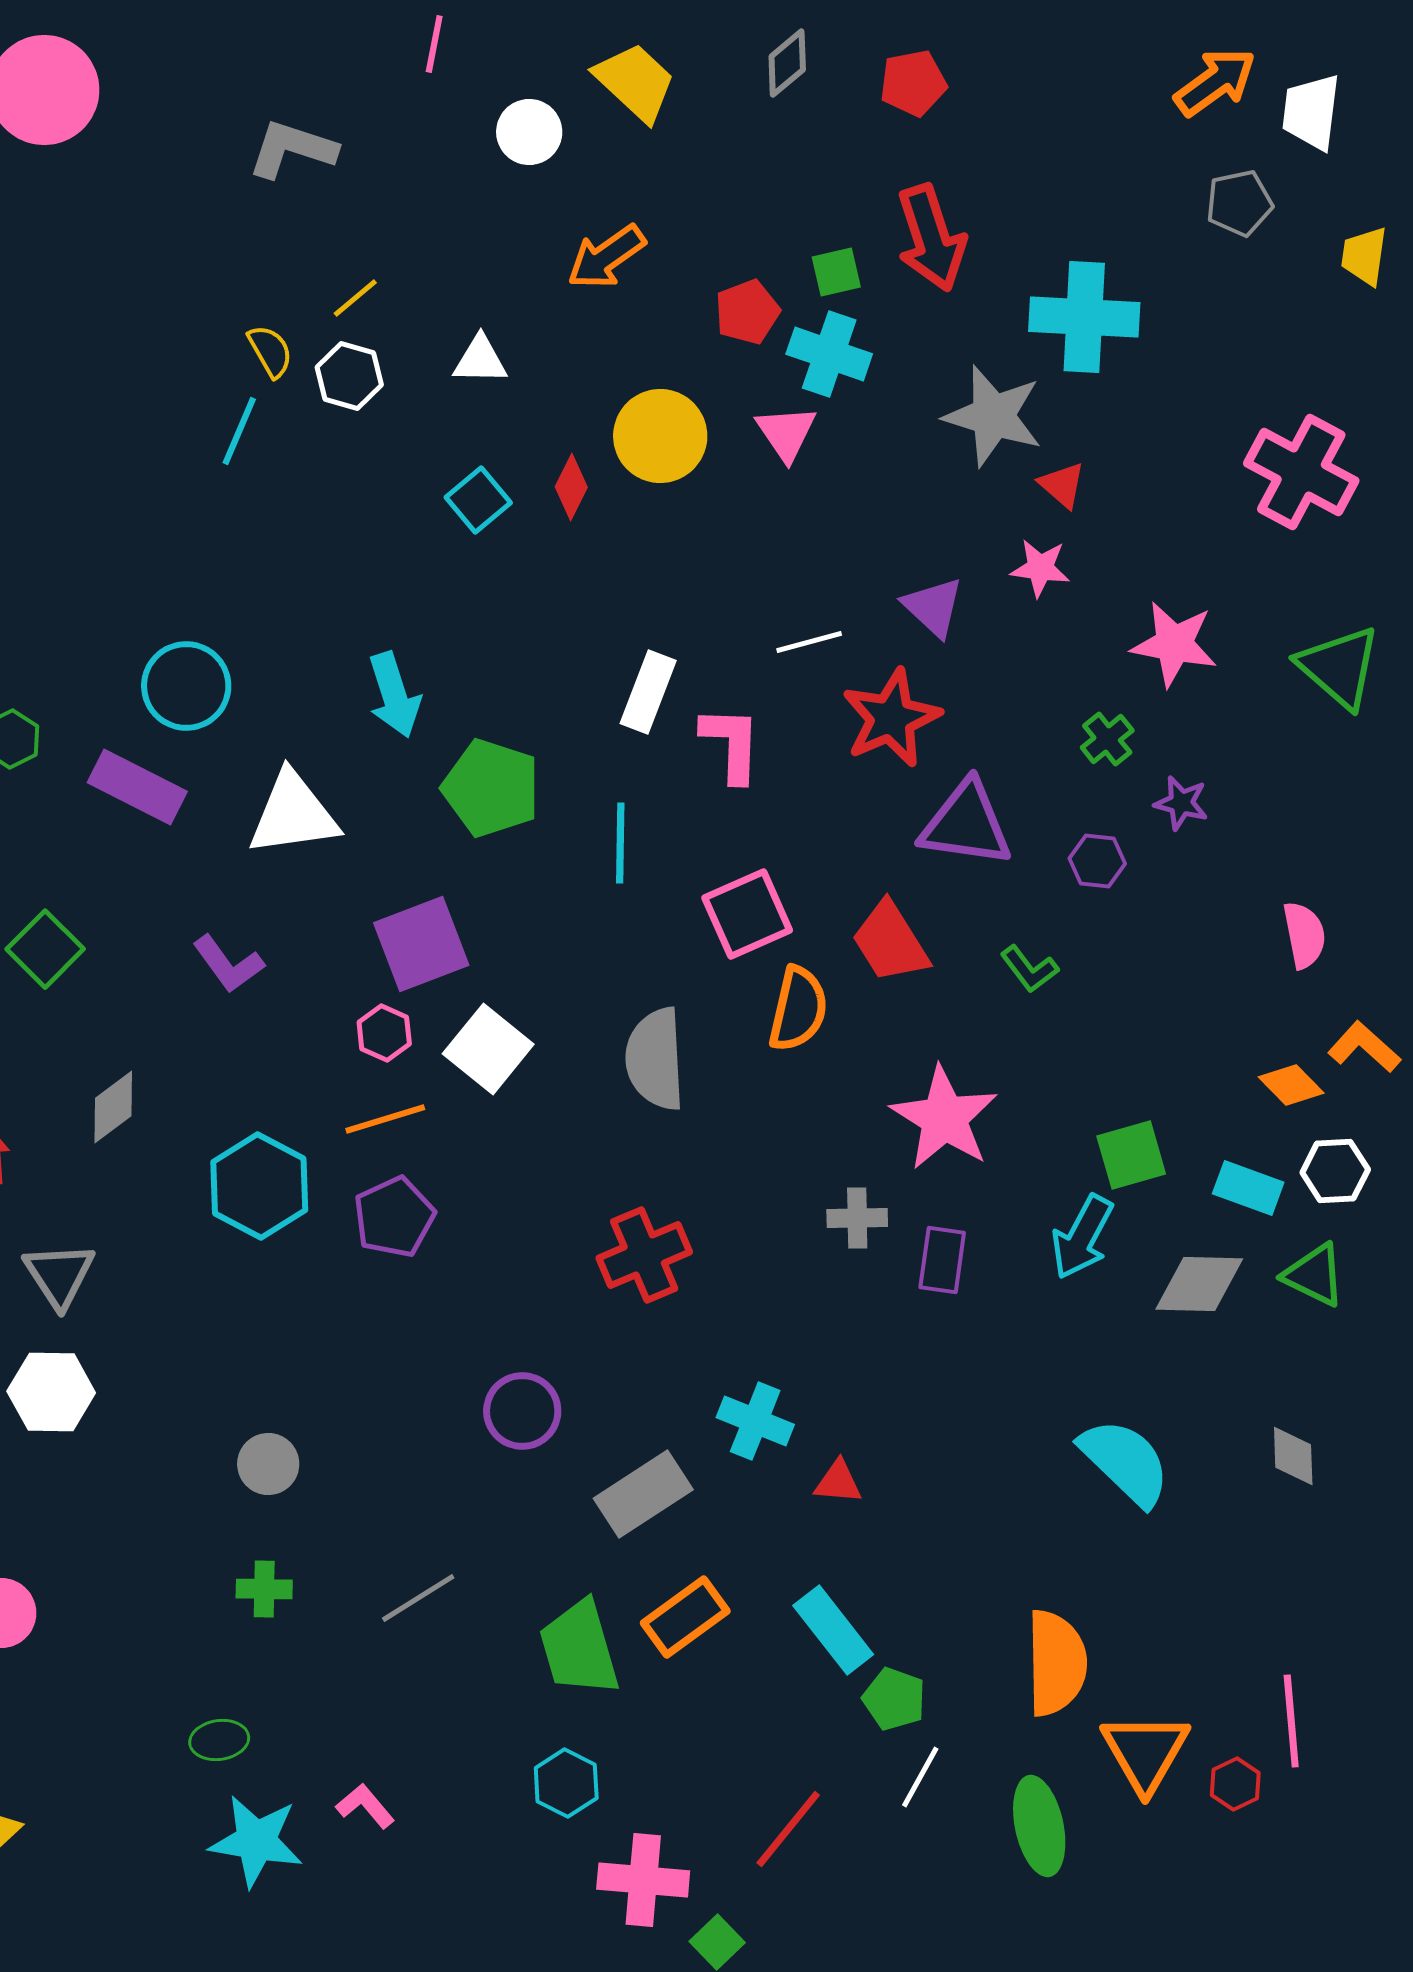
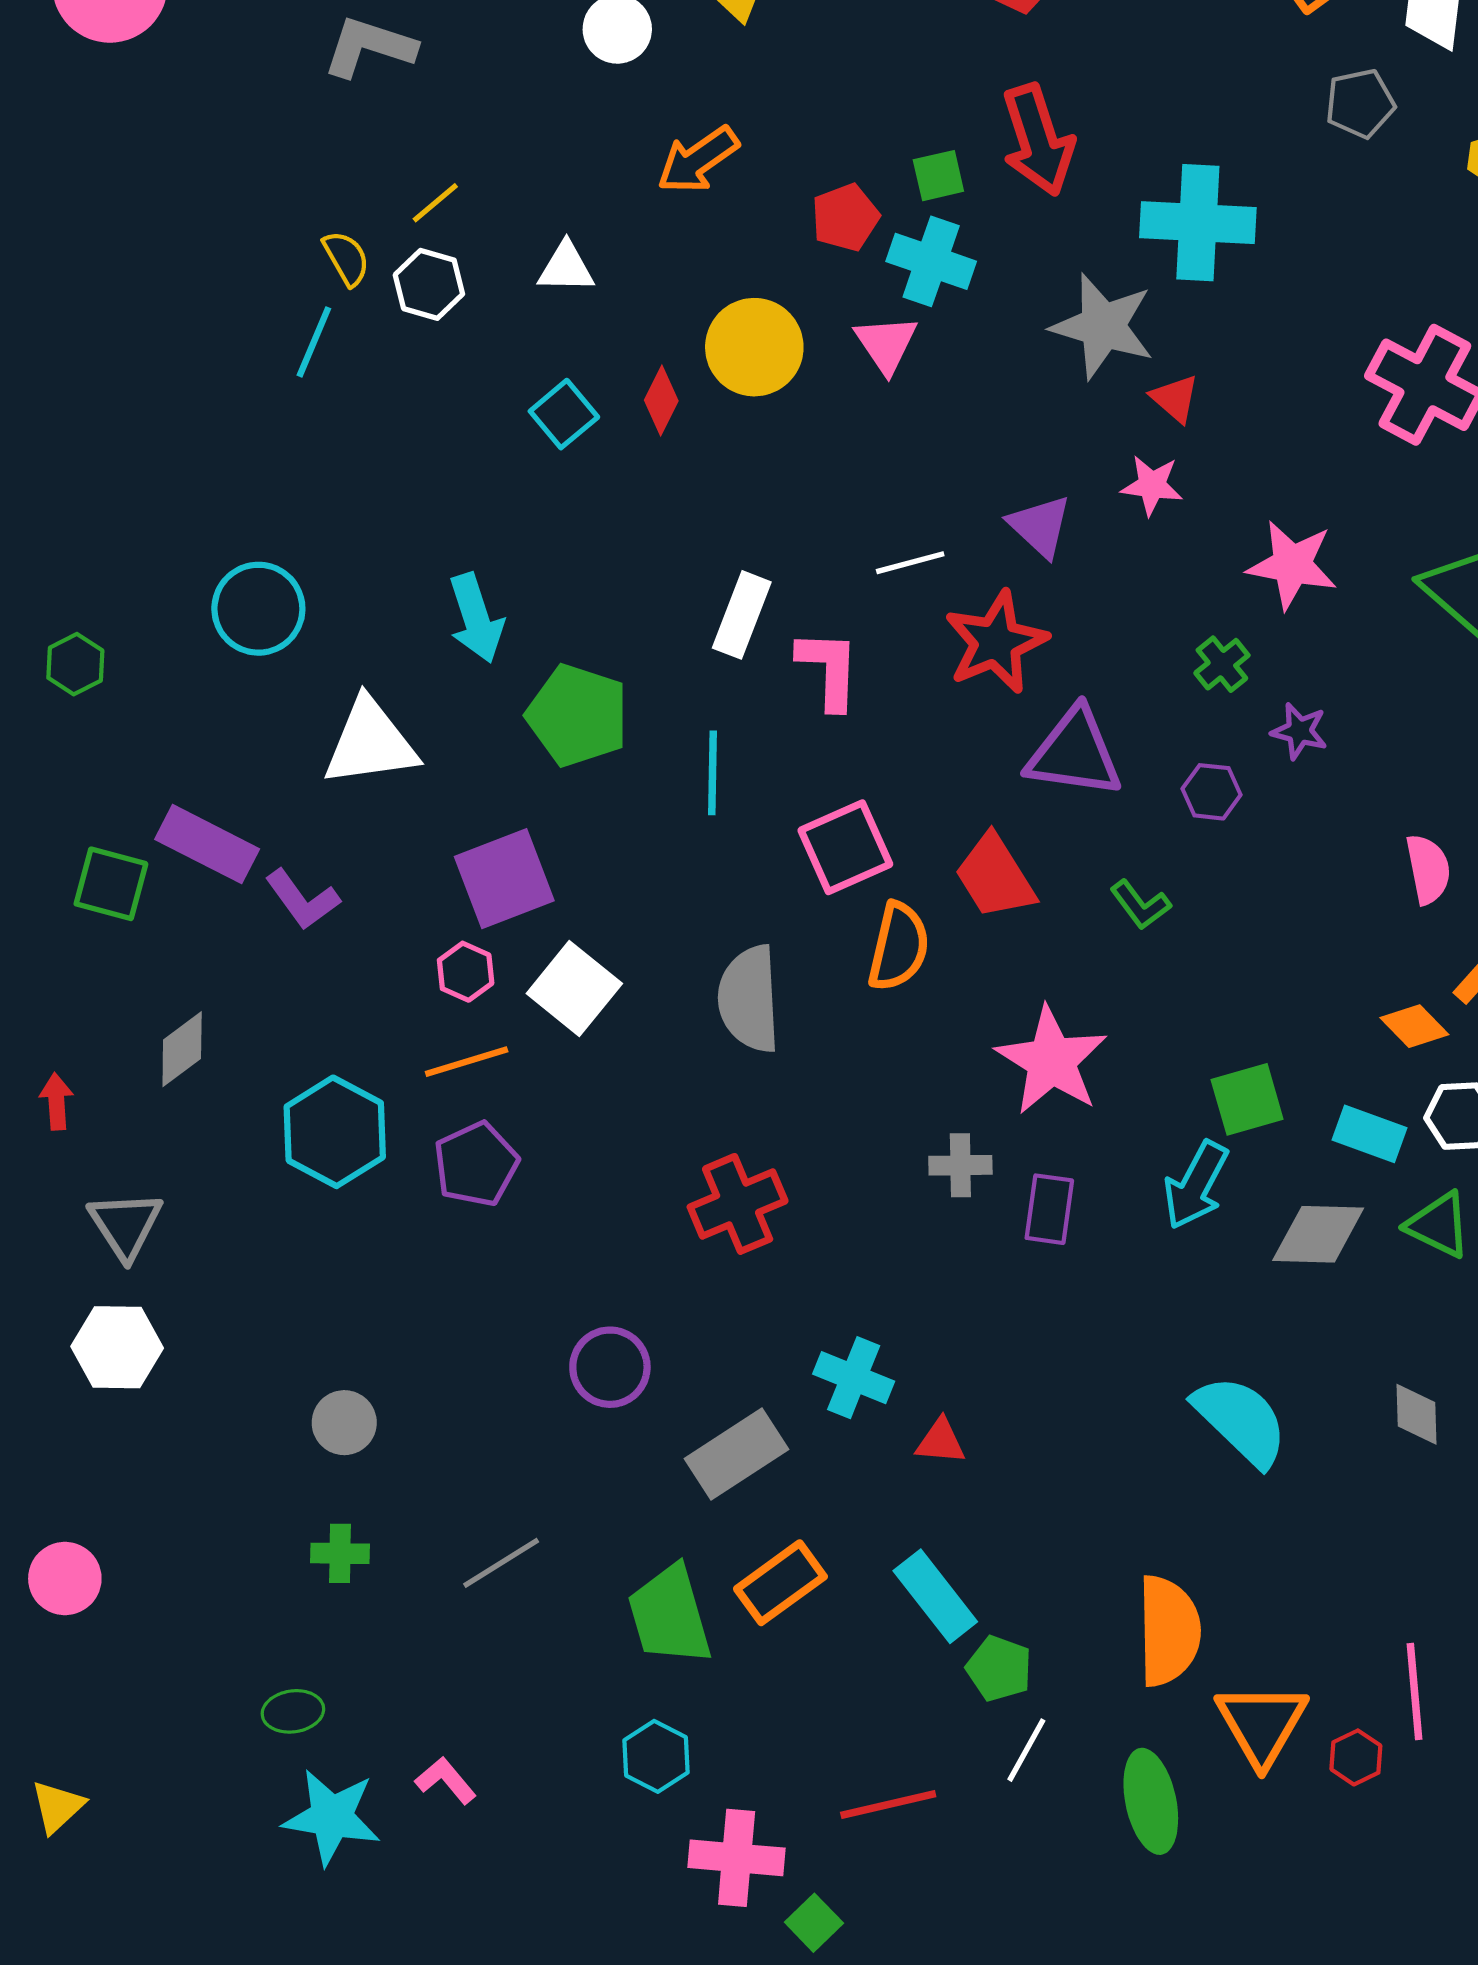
purple rectangle: (137, 787) -> (207, 844), moved
green square: (45, 949) -> (111, 884), turned -30
red line: (788, 1829) -> (888, 1804), turned 38

